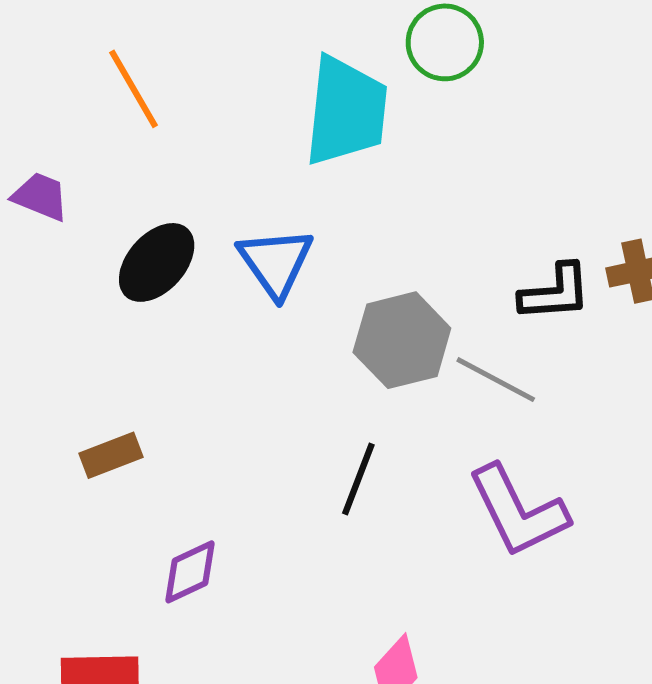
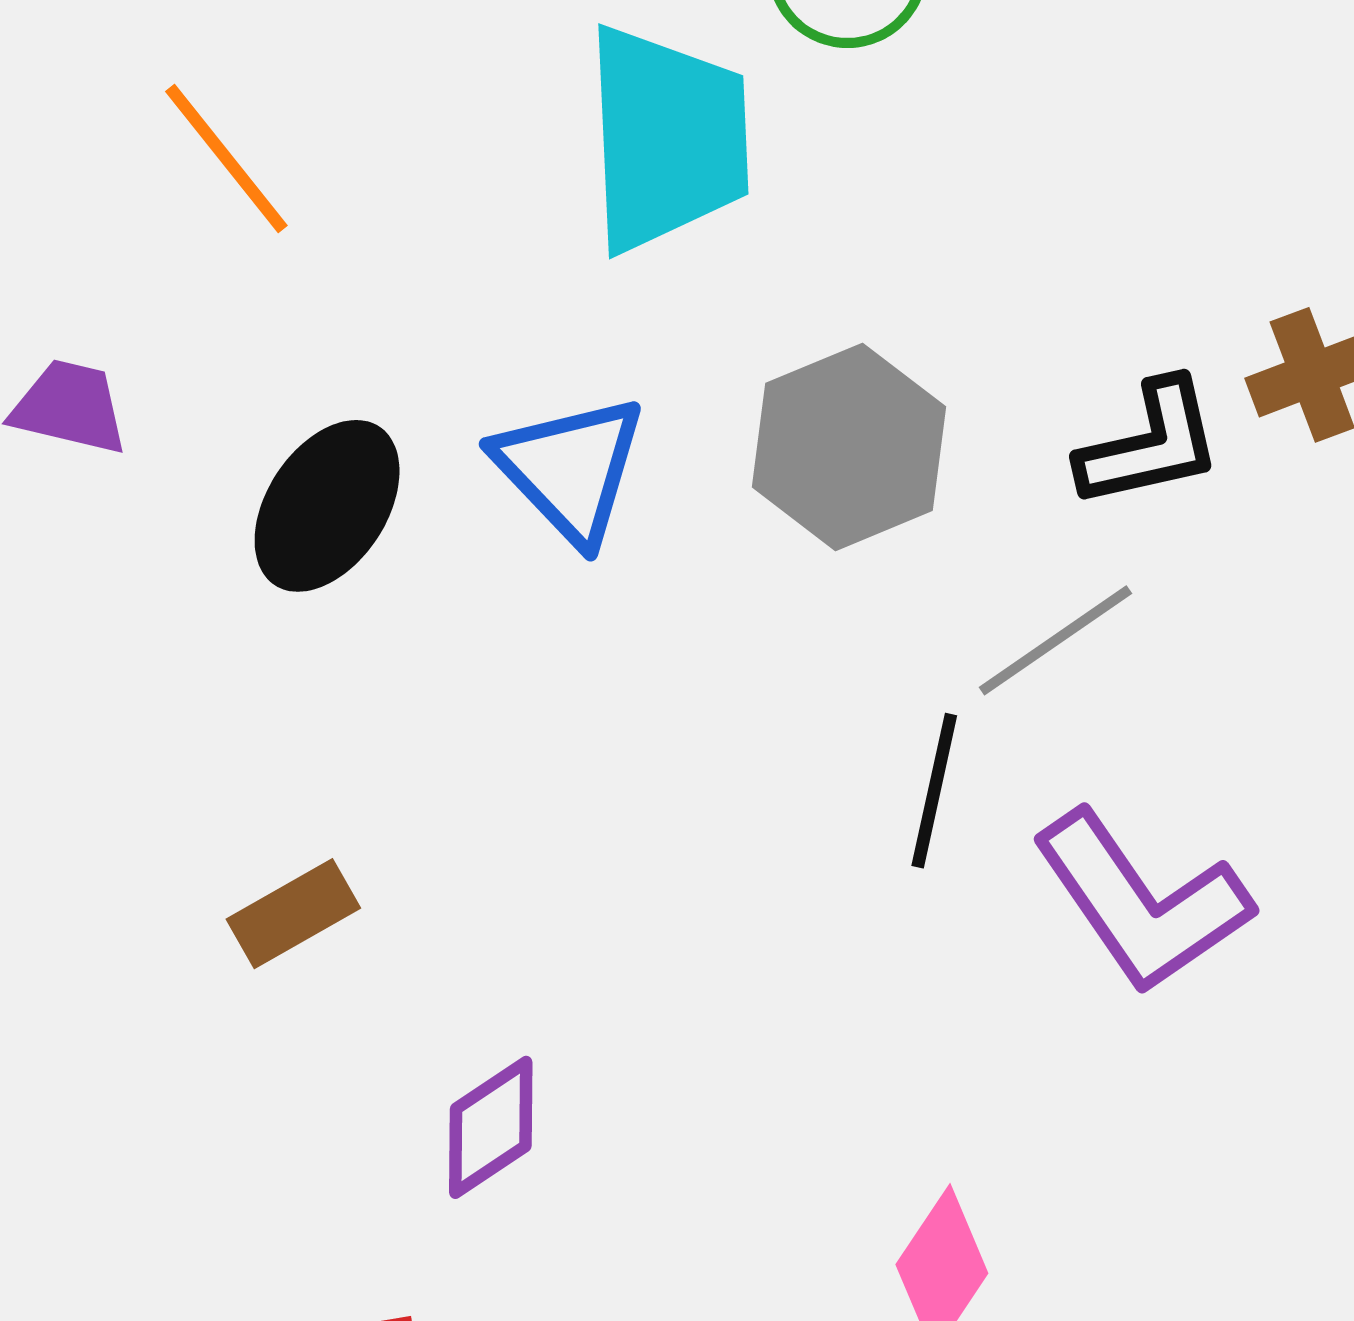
gray hexagon: (402, 340) -> (849, 447), moved
gray line: (496, 380) -> (1055, 640), turned -54
black line: (358, 479) -> (934, 791), moved

